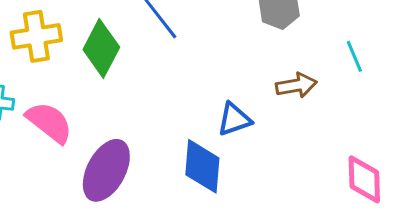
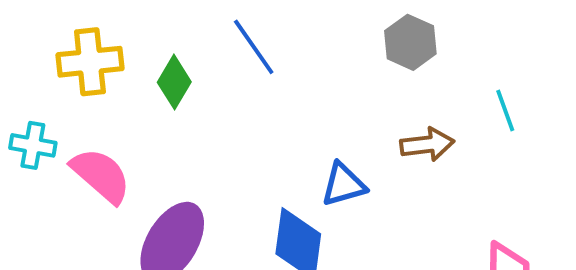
green diamond: (101, 48) -> (174, 82), size x0.7

